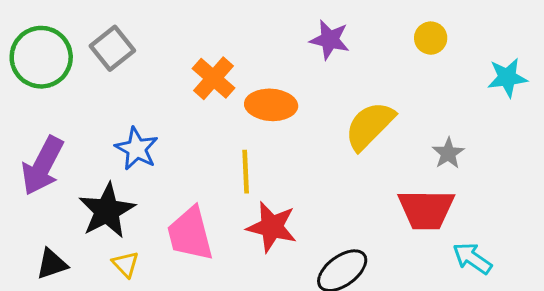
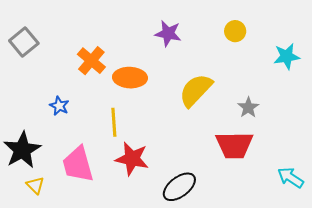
blue star: (137, 149) -> (59, 106), moved, size x0.7
cyan arrow: (472, 258) -> (291, 178), moved

